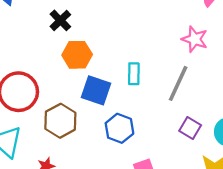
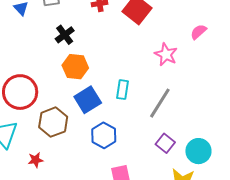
pink star: (195, 39) -> (166, 54), moved
blue square: (96, 90) -> (88, 100), turned 32

